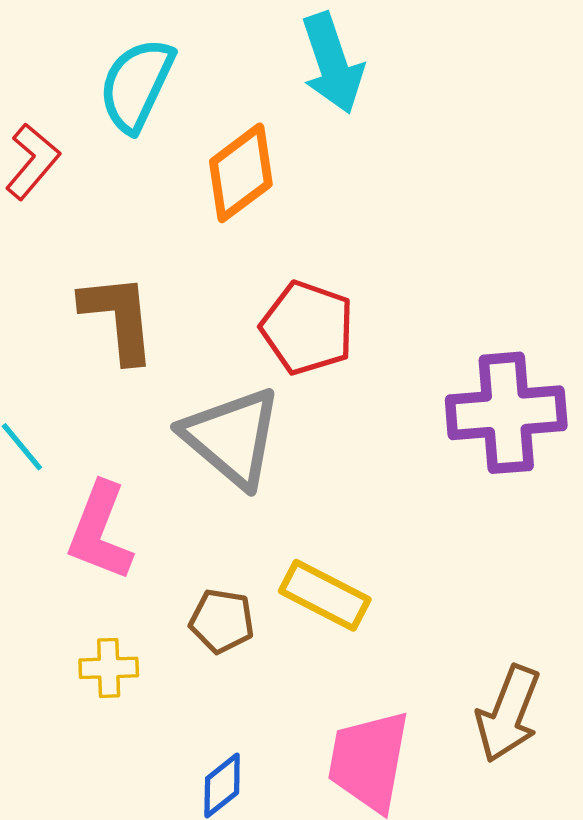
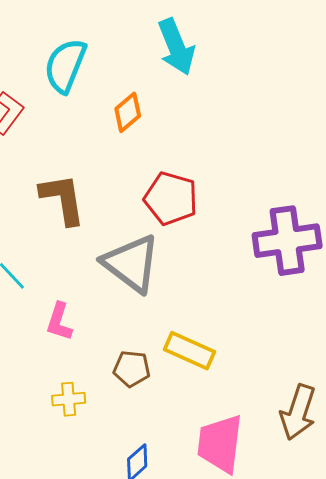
orange diamond: (241, 173) -> (128, 112), size x0.7
pink L-shape: (100, 532) -> (59, 322), size x0.7

